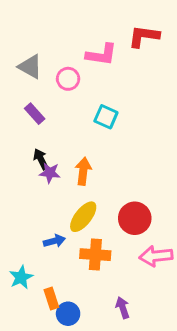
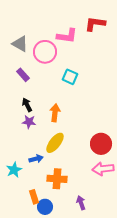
pink circle: (68, 79) -> (45, 52), size x1.5
purple star: (50, 173) -> (29, 122), moved
red circle: (135, 218) -> (101, 144), moved
orange cross: (95, 255) -> (57, 179), moved
cyan star: (21, 277) -> (14, 170), moved

